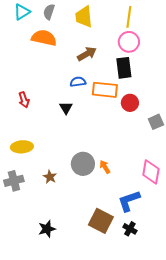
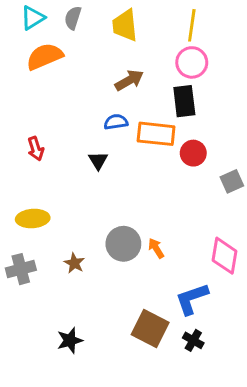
orange semicircle: (44, 38) -> (45, 56), moved, turned -35

